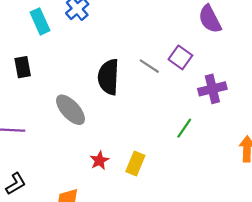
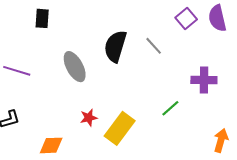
purple square: (180, 57) -> (186, 18), moved
yellow rectangle: (135, 164) -> (120, 128), size x1.5

